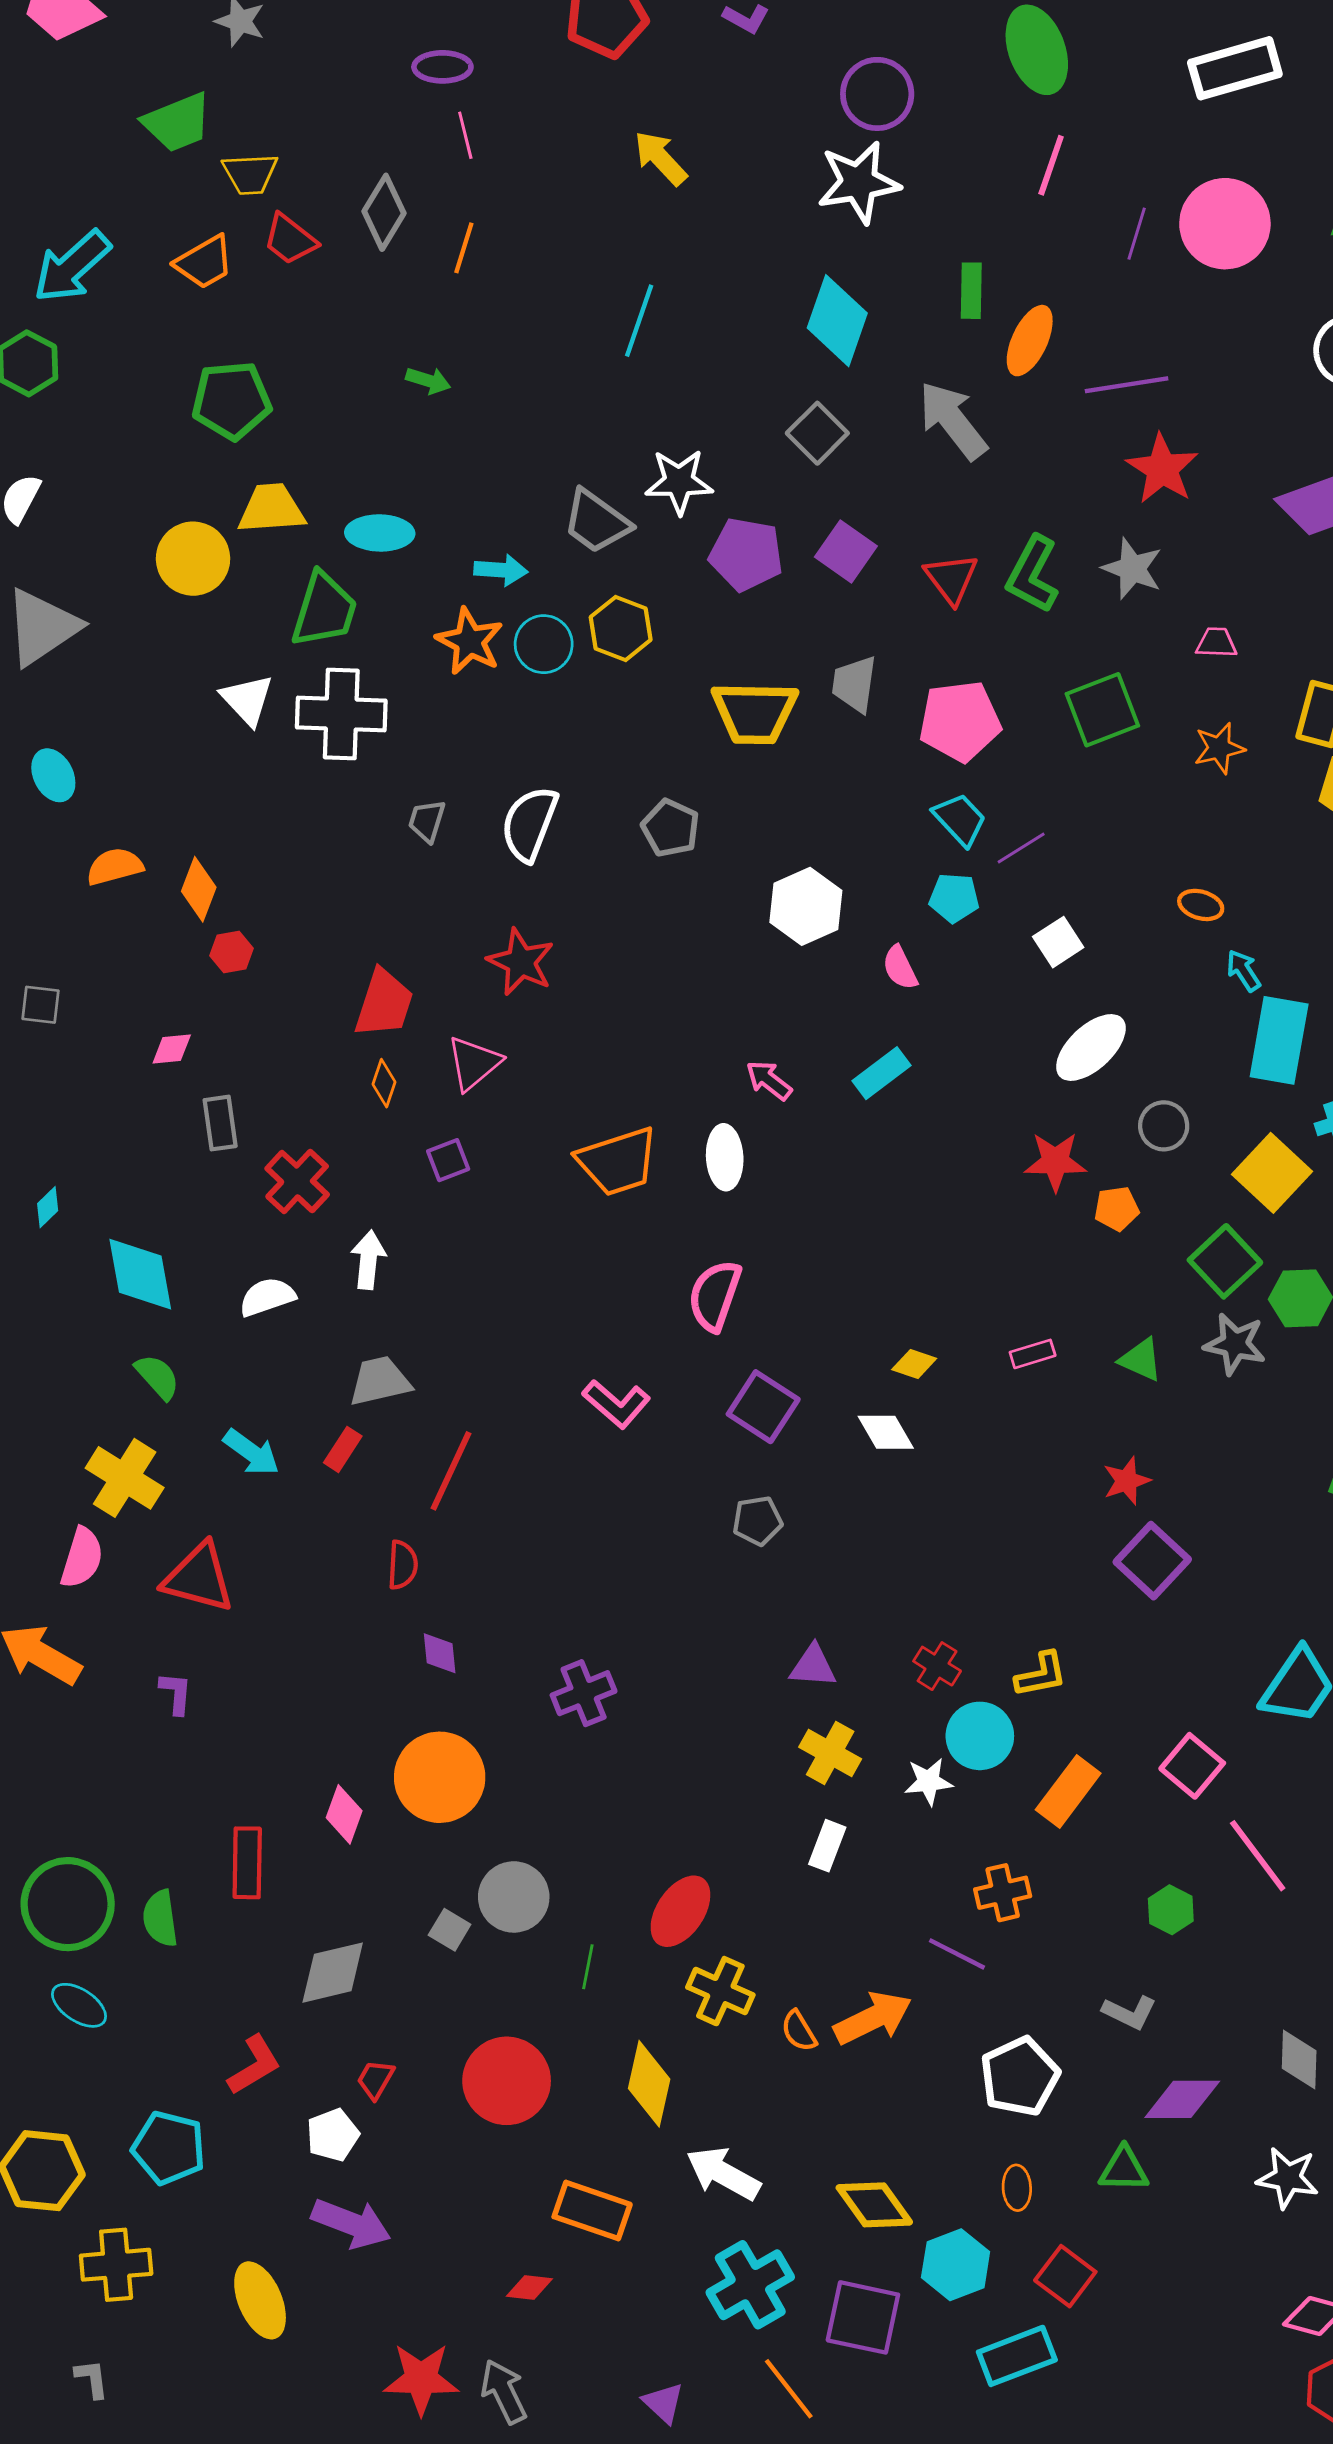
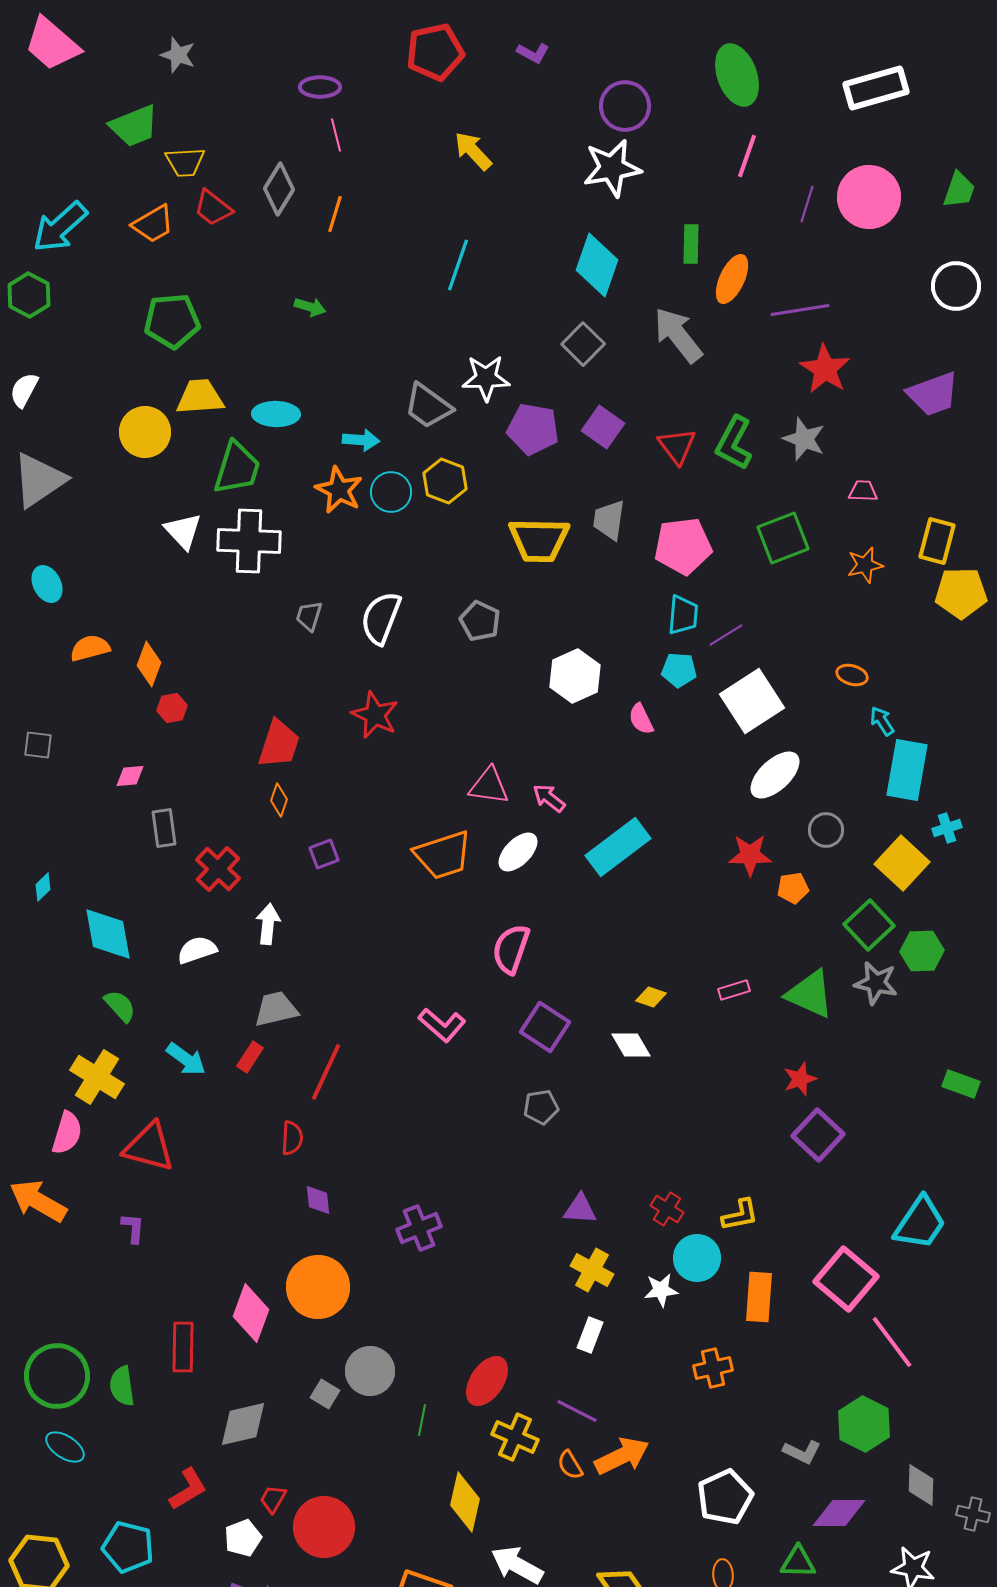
cyan trapezoid: (960, 819) -> (683, 615), turned 48
white square: (1058, 942) -> (752, 701), size x1.8
pink triangle: (474, 1063) -> (489, 786), moved, turned 48
cyan rectangle: (881, 1073) -> (618, 847), moved, size x1.6
white ellipse: (725, 1157) -> (518, 852), turned 48
green triangle: (1141, 1360) -> (810, 994), size x1.6
pink square: (1192, 1766) -> (846, 1279), size x1.4
orange rectangle: (1068, 1792) -> (759, 1297), turned -33
pink diamond: (344, 1814) -> (251, 1313), size x1.4
green hexagon: (1171, 1910) -> (864, 1424), moved, size x1.6
purple line: (957, 1954) -> (577, 1411), moved
red circle: (507, 2081) -> (324, 1527), moved

